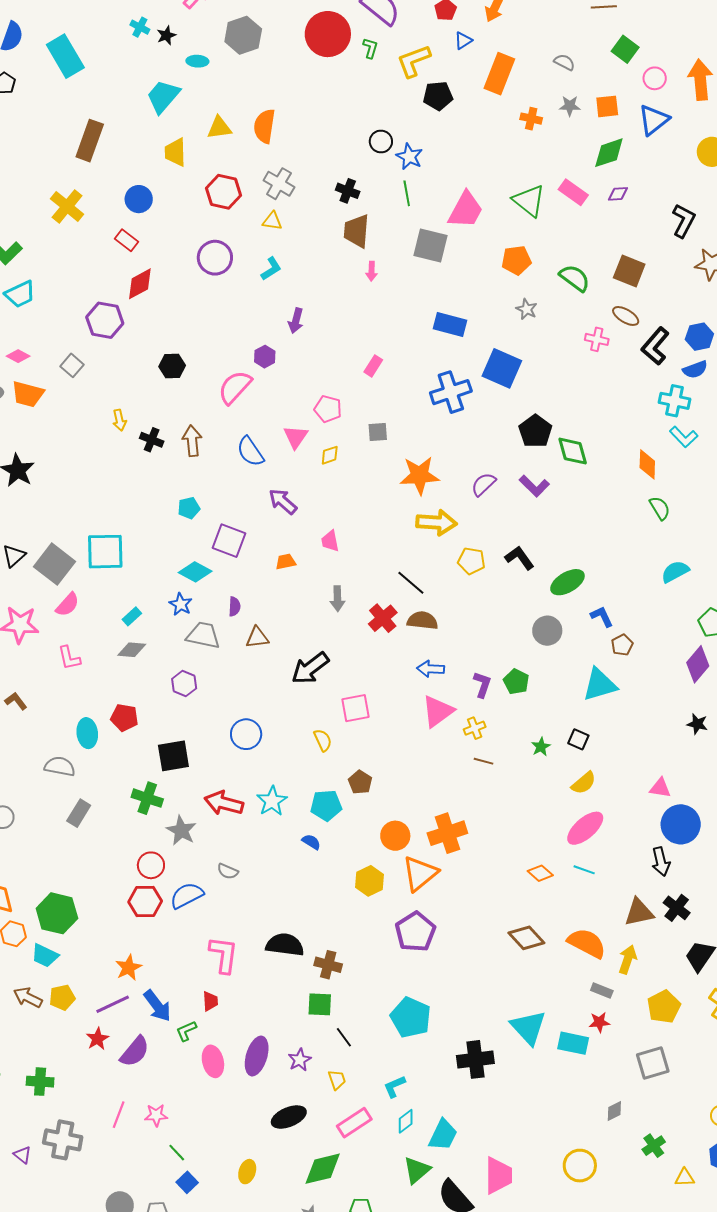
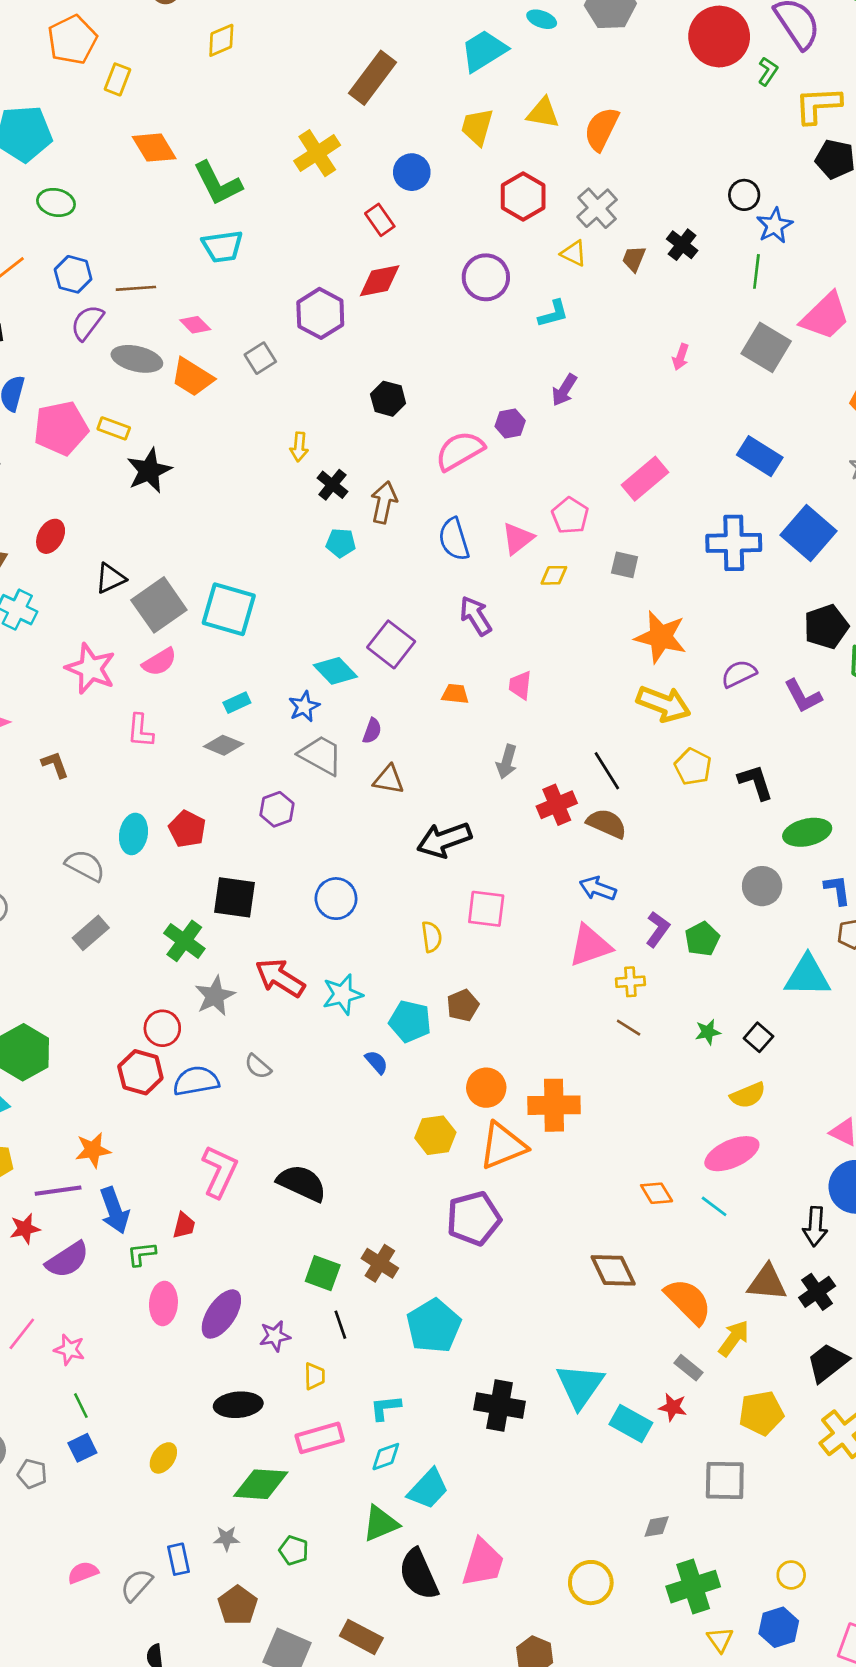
brown trapezoid: (357, 231) -> (634, 259), moved, size x0.6
pink rectangle: (373, 366) -> (645, 479), size x1.6
cyan pentagon: (189, 508) -> (341, 543), moved
brown cross: (328, 965) -> (380, 1263), moved
green cross: (654, 1146) -> (693, 1587), size x1.6
yellow triangle: (685, 1178) -> (720, 1640), turned 40

